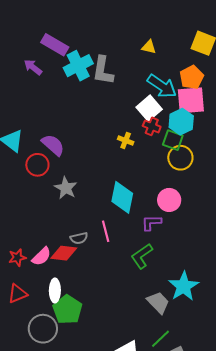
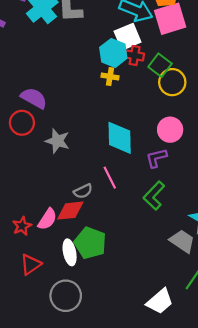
white square: (149, 108) -> (128, 37), turned 30
cyan hexagon: (181, 122) -> (113, 53), moved
green square: (173, 140) -> (160, 65), turned 30
green pentagon: (67, 310) -> (90, 243), moved

